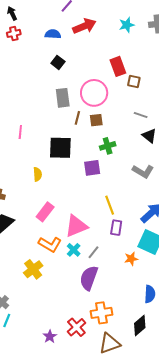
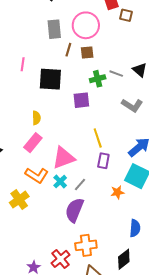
gray line: (141, 115) -> (116, 74), moved
pink line: (20, 132) -> (23, 64), moved
yellow semicircle: (38, 174) -> (36, 118), moved

